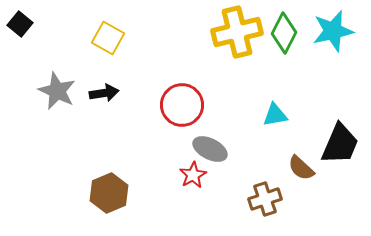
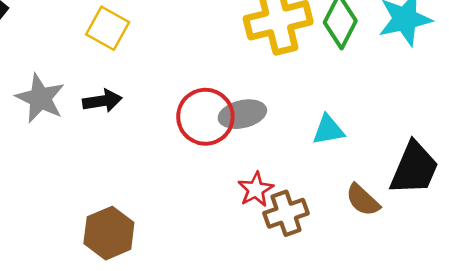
gray ellipse: (210, 149) -> (242, 114), moved, turned -40
red star: (193, 175) -> (256, 189), moved
brown cross: (265, 199) -> (286, 213), moved

